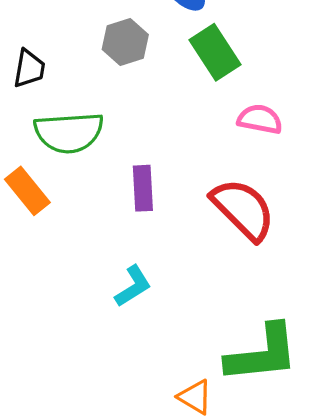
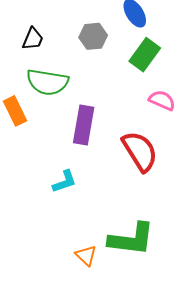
green rectangle: (215, 52) -> (145, 55), turned 56
purple rectangle: (143, 188) -> (84, 125), size x1.4

